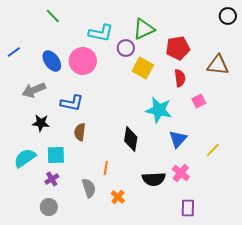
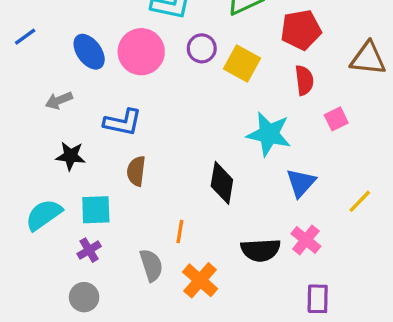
purple circle: (126, 48) -> (202, 48), moved
gray arrow: (34, 90) -> (59, 100), size x0.7
orange cross: (118, 197) -> (200, 280), size x1.5

